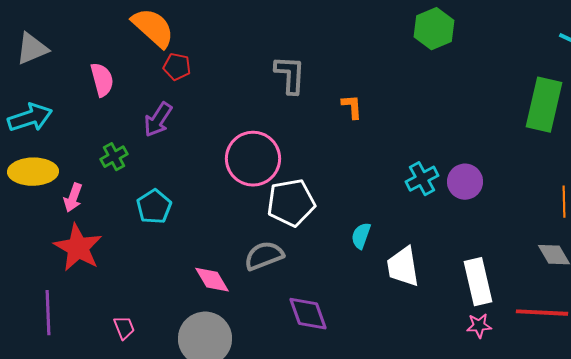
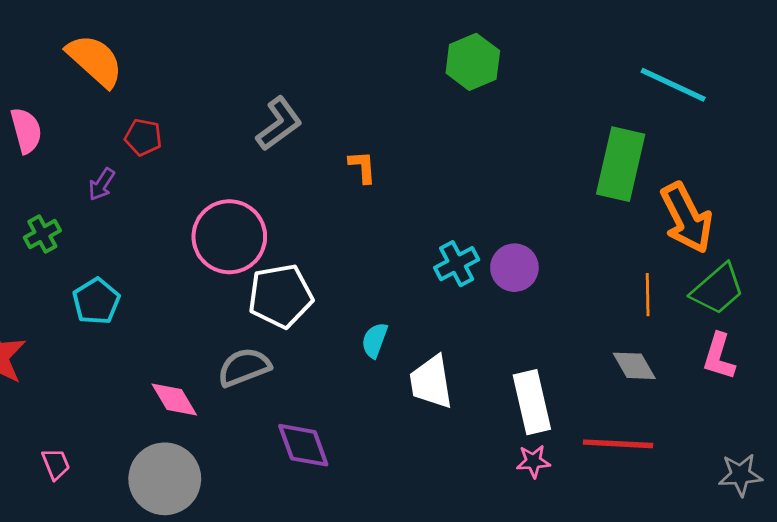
red pentagon: (177, 67) -> (143, 137), moved
gray L-shape: (290, 75) -> (279, 124), turned 51
purple arrow: (158, 120) -> (102, 184), size x0.7

